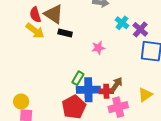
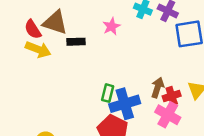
pink star: (98, 48) -> (111, 26), moved
red cross: (106, 91) -> (172, 96), moved
pink cross: (118, 107) -> (168, 115), turned -30

